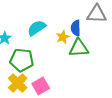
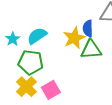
cyan semicircle: (37, 28) -> (37, 36), moved
yellow star: (63, 37) -> (74, 38), size x1.5

